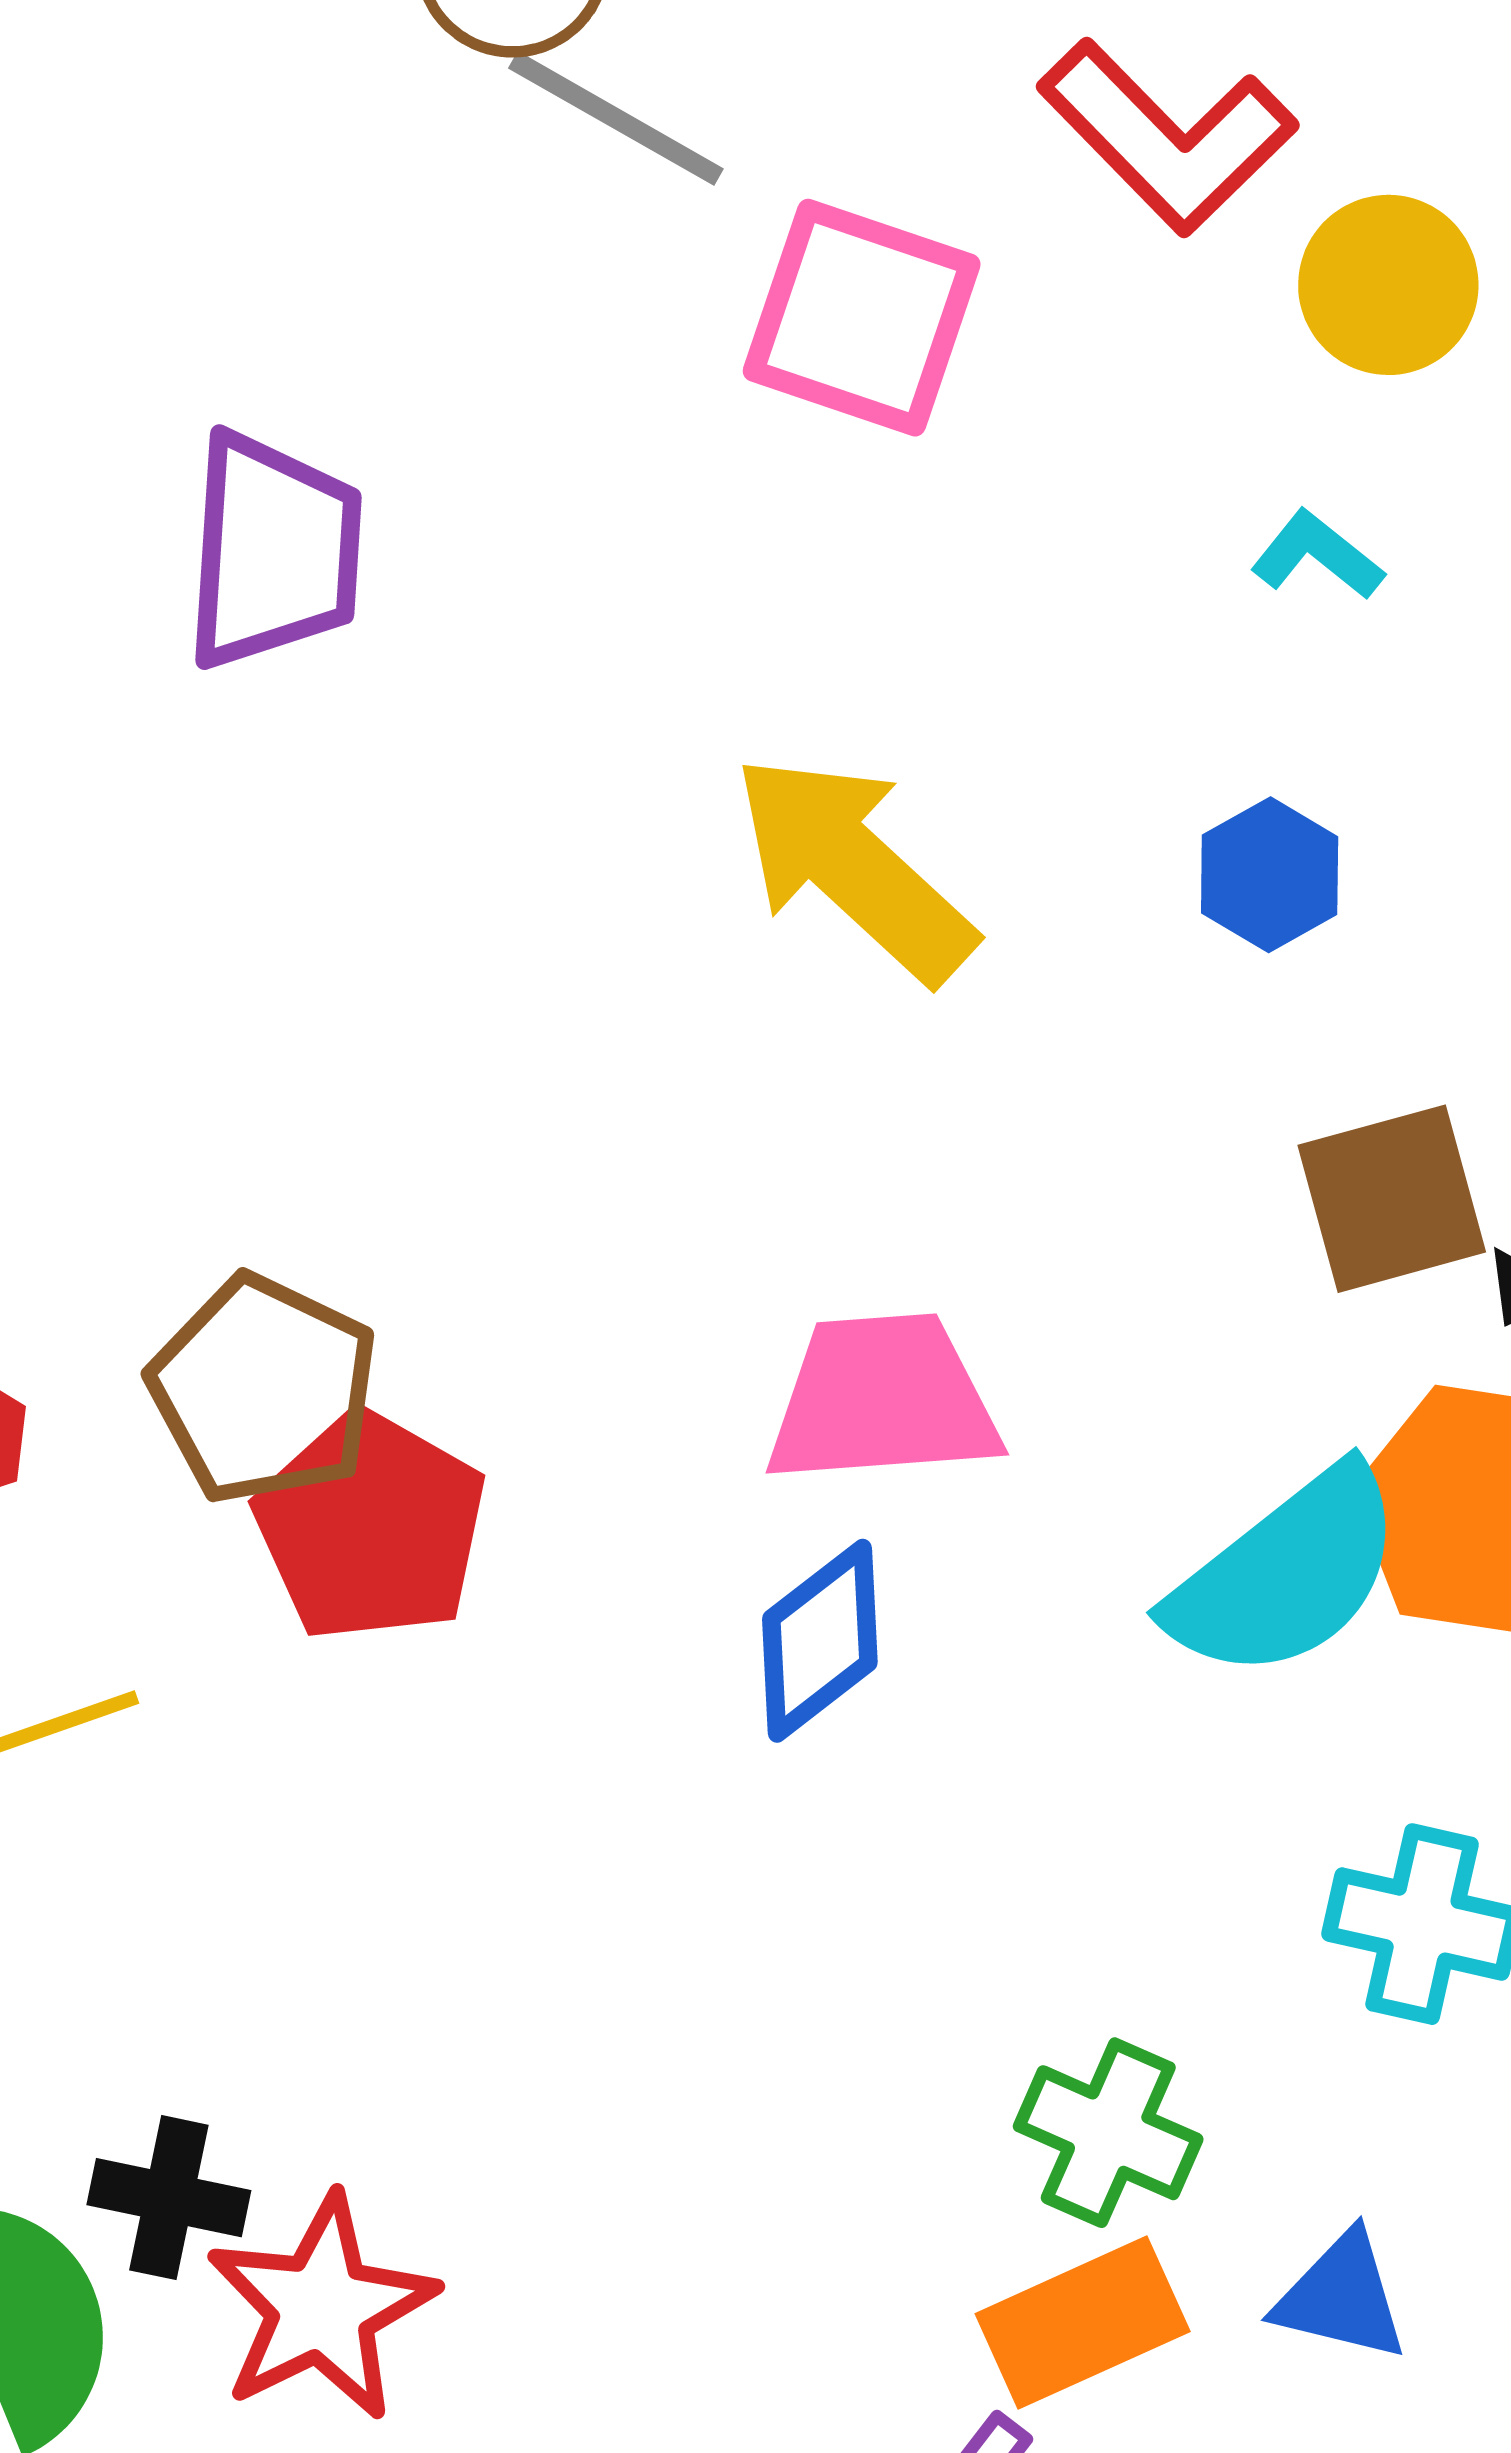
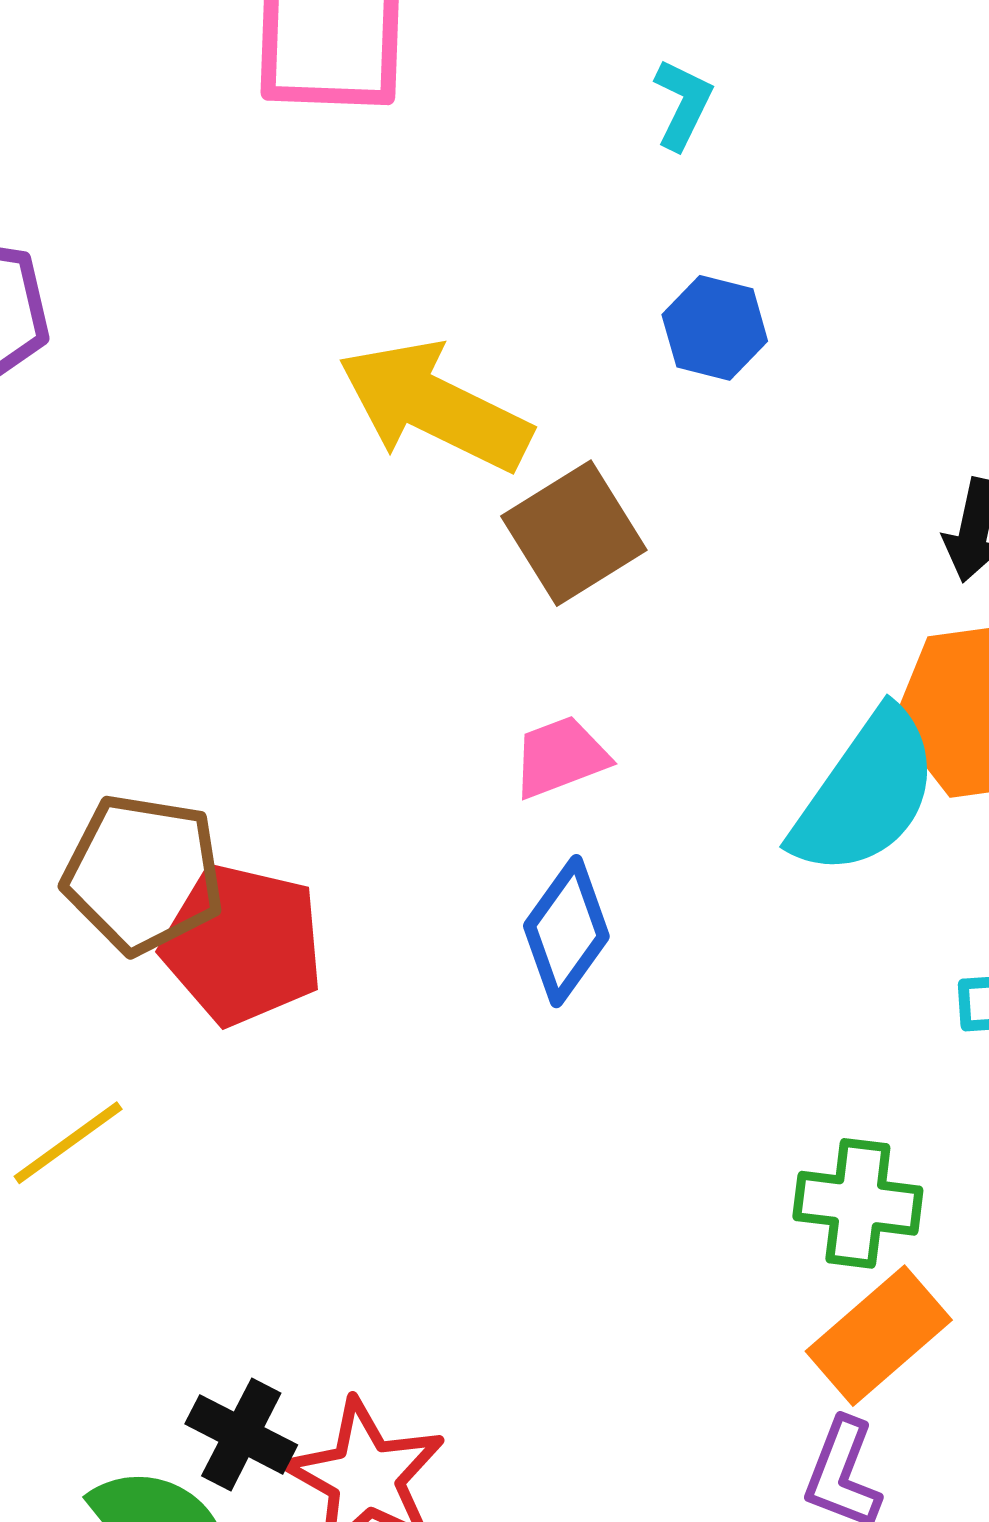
cyan L-shape: (1317, 555) -> (683, 104), turned 94
brown square: (1392, 1199) -> (574, 533), moved
pink trapezoid: (883, 1400) -> (560, 757), size x0.6
black cross: (169, 2198) -> (241, 1434), turned 32

